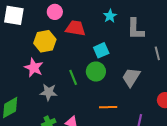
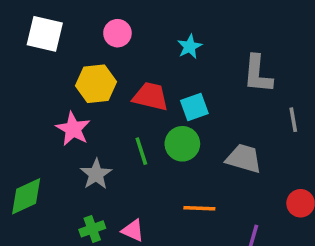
cyan star: (110, 16) -> (190, 47), moved
red trapezoid: (75, 28) -> (150, 96), moved
gray trapezoid: (131, 77) -> (244, 159), turned 70
gray star: (49, 92) -> (96, 174), turned 30

